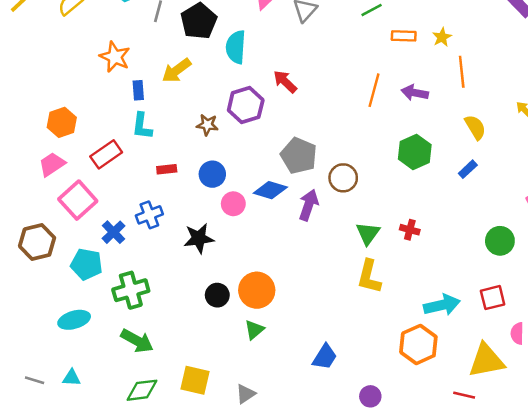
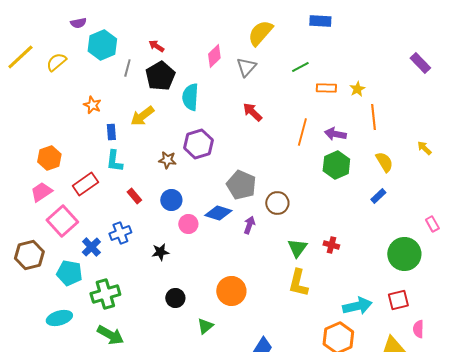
orange star: (115, 57) -> (92, 105), size x0.7
red arrow: (285, 82) -> (252, 112), moved
green hexagon: (415, 152) -> (336, 165), moved
red rectangle: (167, 169) -> (134, 196), turned 56
purple arrow: (309, 205) -> (249, 225), size x0.7
black star: (199, 238) -> (160, 252), size x0.7
green circle: (500, 241) -> (404, 254), size x1.4
orange circle: (257, 290) -> (231, 291), moved

